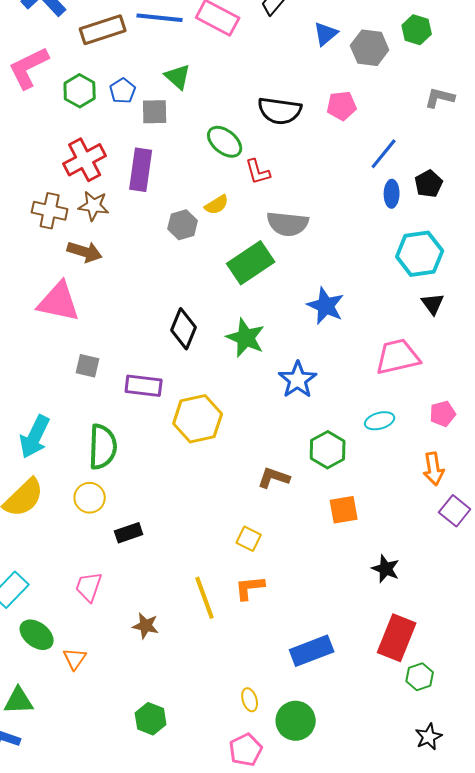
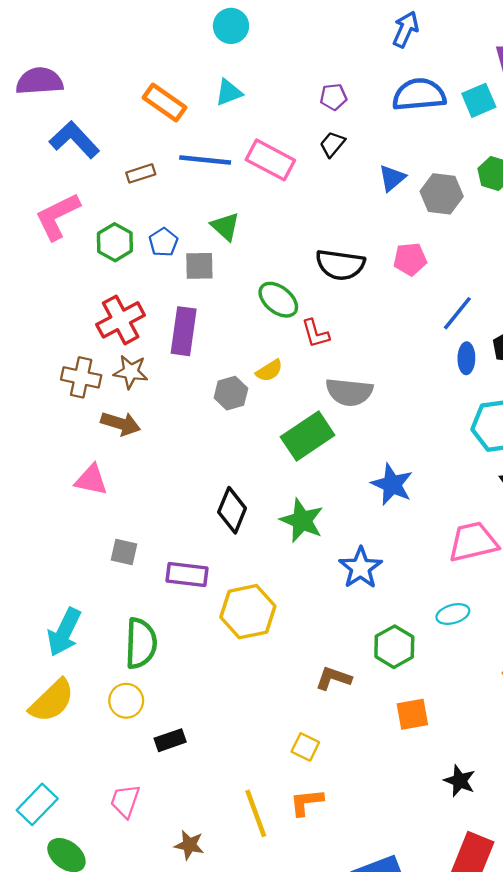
brown rectangle: (103, 30) -> (141, 173), size x0.6
pink triangle: (59, 302) -> (91, 480), size x0.7

